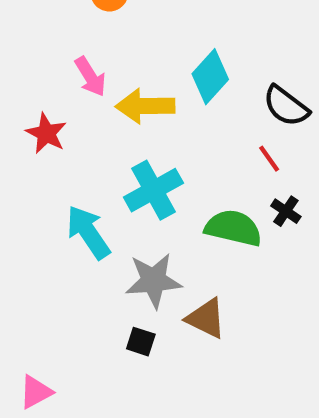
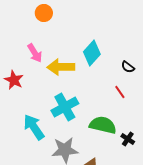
black semicircle: (286, 106) -> (128, 67), size x0.6
black cross: (286, 211) -> (128, 139), moved

